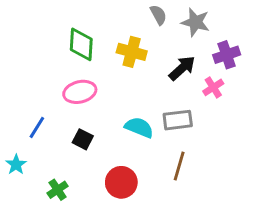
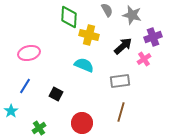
green diamond: (81, 44) -> (69, 17), moved
pink ellipse: (80, 92) -> (29, 53), moved
cyan semicircle: (139, 127) -> (84, 65), moved

